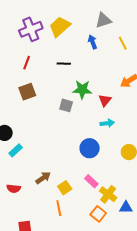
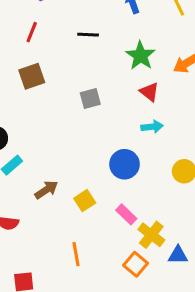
green star: (82, 90) -> (140, 56), moved, turned 30
red triangle: (105, 100) -> (149, 92), turned -32
gray square: (66, 105) -> (90, 98), turned -32
brown arrow: (43, 178) -> (46, 190), moved
yellow square: (65, 188) -> (85, 201), moved

